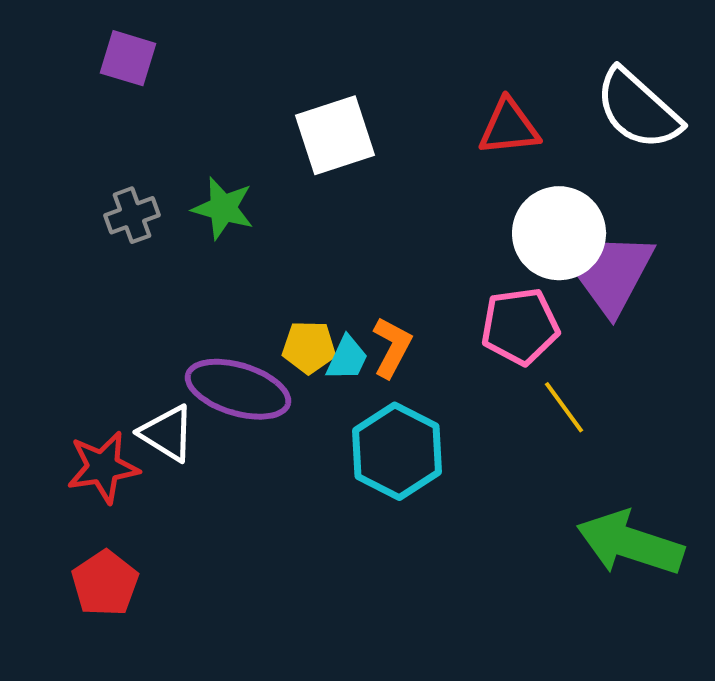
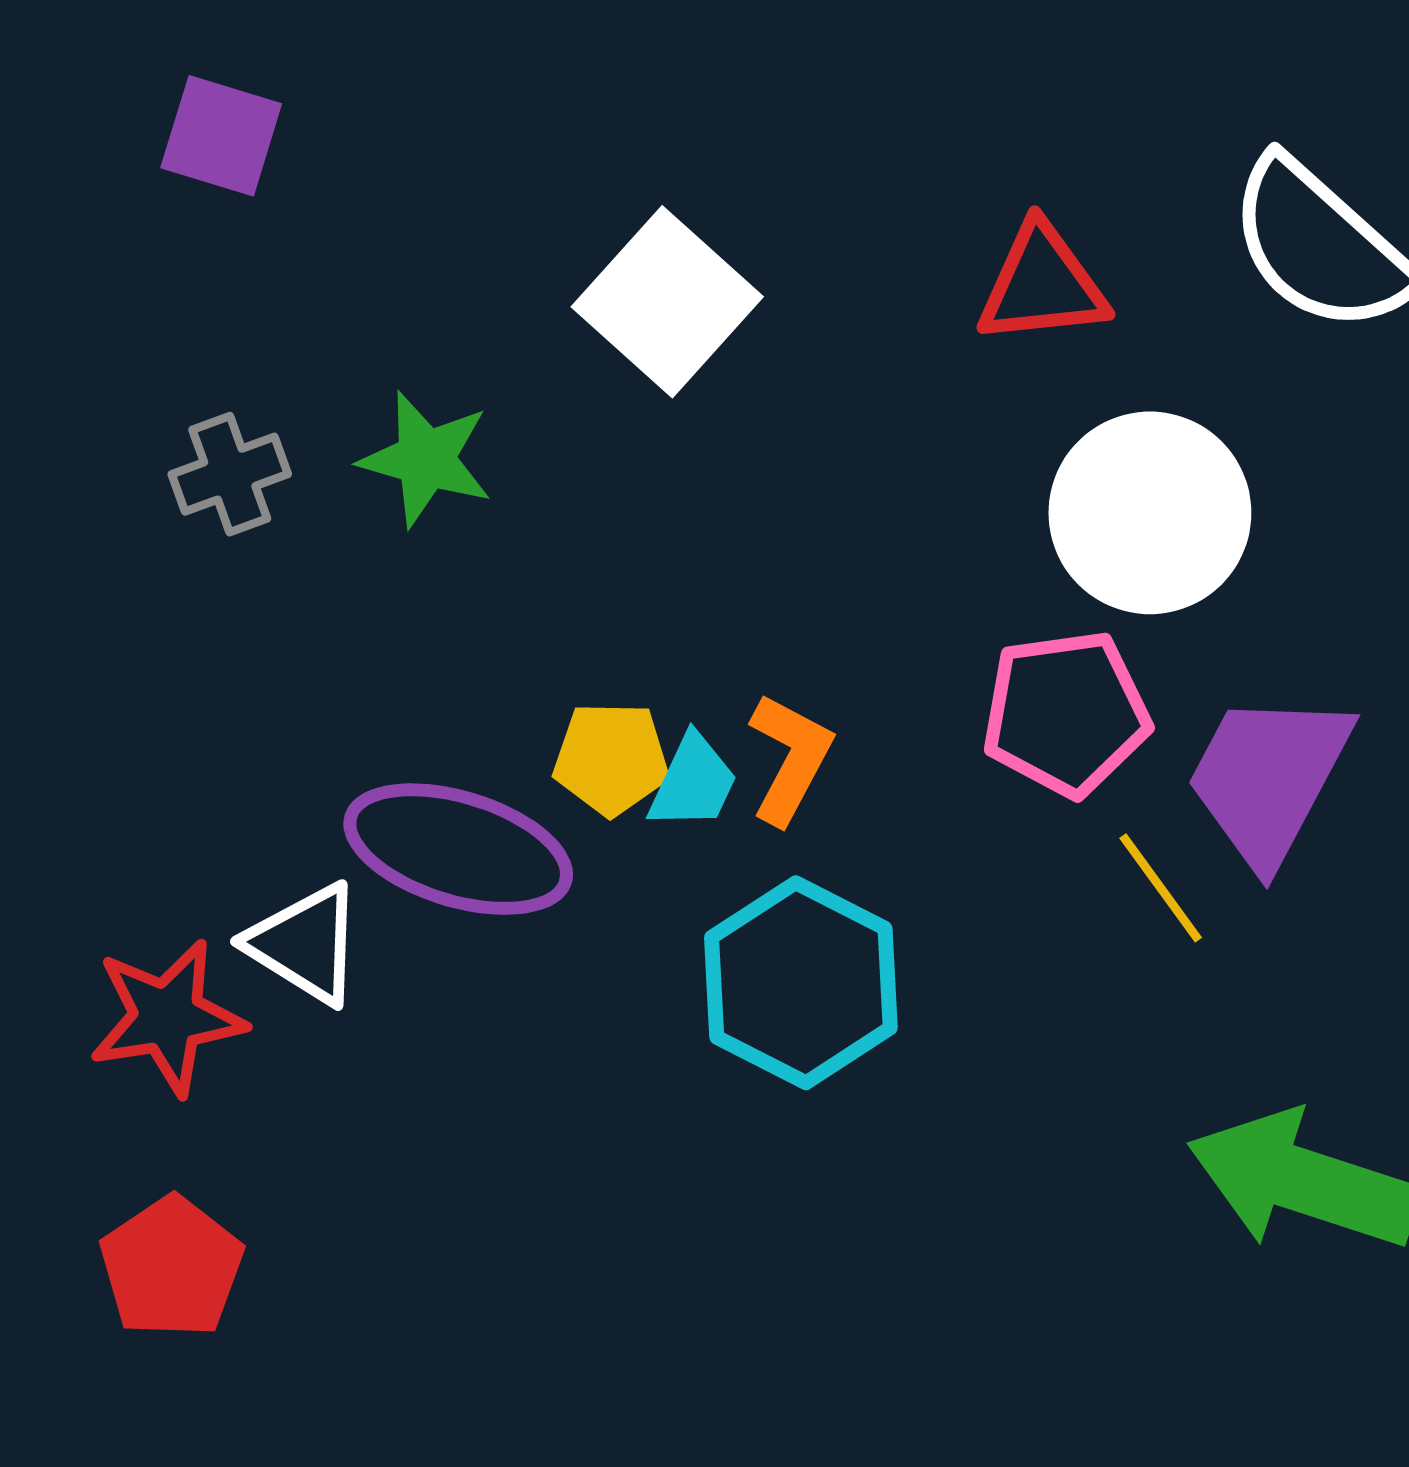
white square: (335, 135) -> (667, 302), turned -30
purple trapezoid: (614, 274) -> (1268, 778), moved

